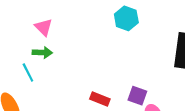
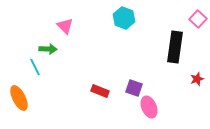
pink triangle: (43, 27) -> (65, 26), moved

